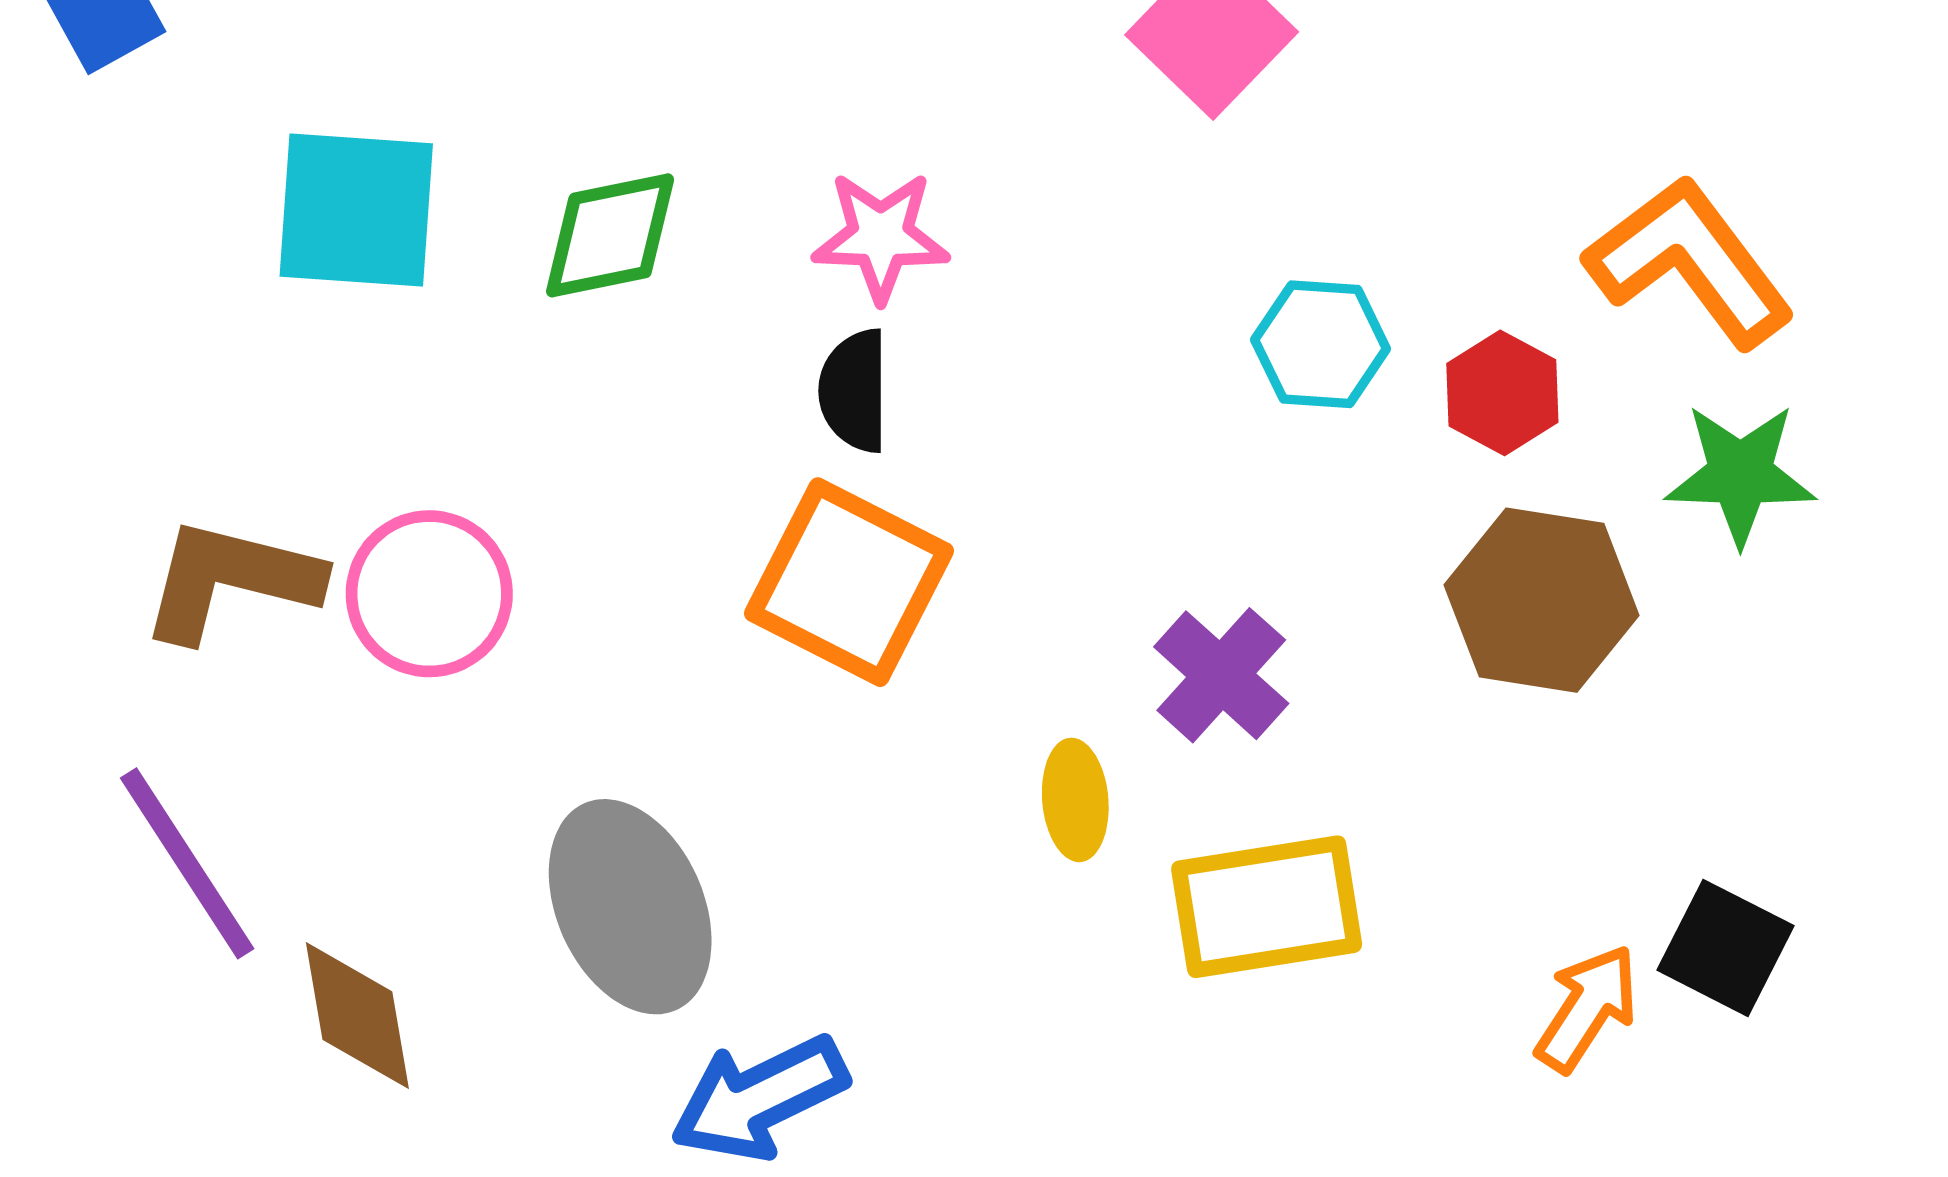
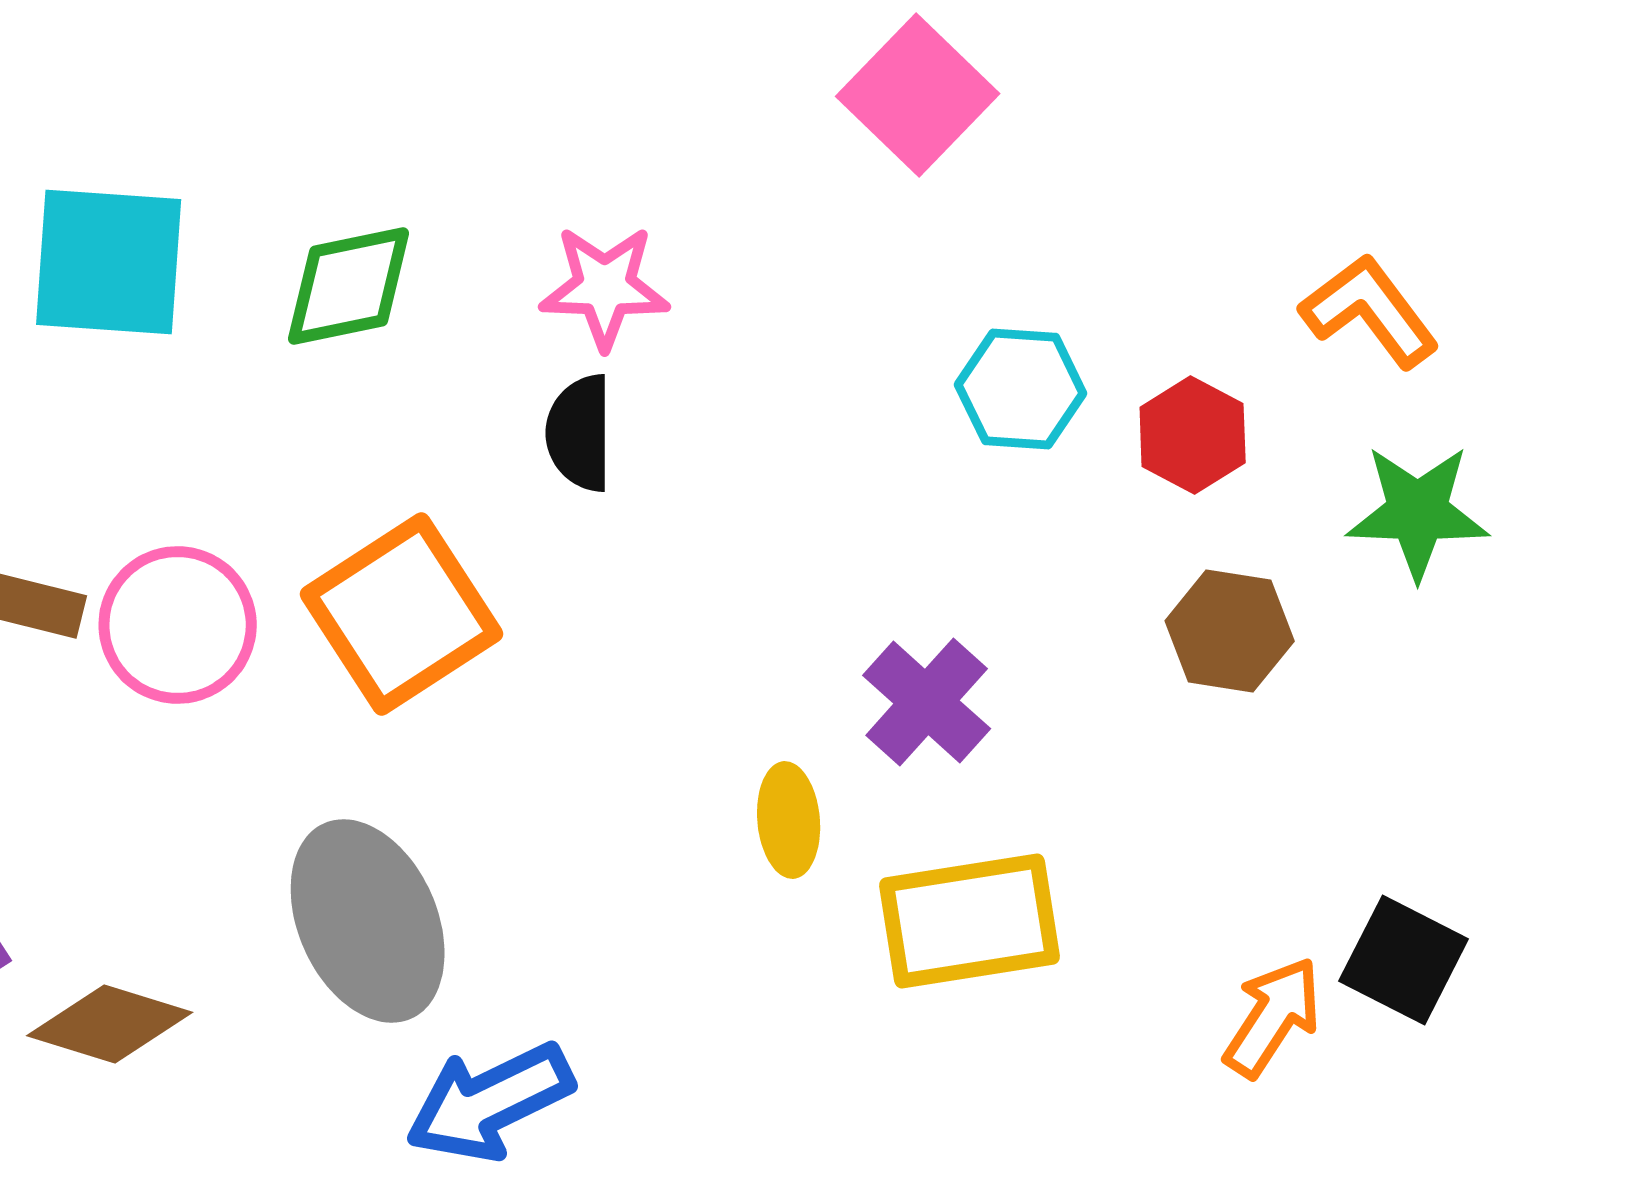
orange L-shape: (1690, 262) -> (1370, 311), size x0.7
orange square: (849, 582) -> (402, 614), moved, turned 30
brown hexagon: (1542, 600) -> (1230, 631), size x0.7
brown diamond: (357, 1016) -> (110, 1024), turned -63

